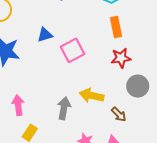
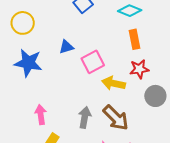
yellow arrow: (92, 96) -> (114, 83), moved
brown arrow: (119, 114) -> (116, 118), moved, size x1.8

